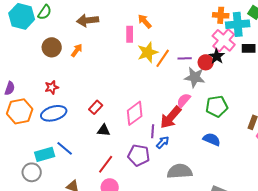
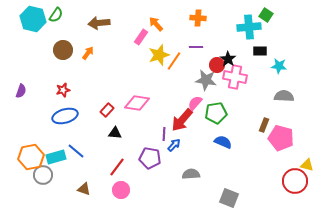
orange cross: (221, 15) -> (198, 18), moved
pink rectangle: (130, 34) -> (141, 37), turned 35
pink cross: (224, 40) -> (235, 77), moved, turned -30
purple line: (185, 58) -> (196, 47), moved
green pentagon: (217, 106) -> (216, 113), moved
orange hexagon: (20, 111) -> (31, 157), moved
pink diamond: (135, 113) -> (137, 103), moved, turned 45
gray semicircle: (180, 171) -> (191, 174), size x0.7

